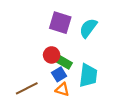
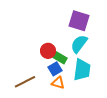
purple square: (60, 23) -> (79, 21), moved
cyan semicircle: (88, 28) -> (79, 44), moved

